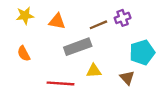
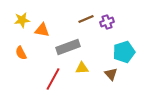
orange triangle: (57, 21) -> (42, 30), moved
brown line: (98, 25) -> (86, 19), moved
red line: (60, 83) -> (53, 79), turned -65

